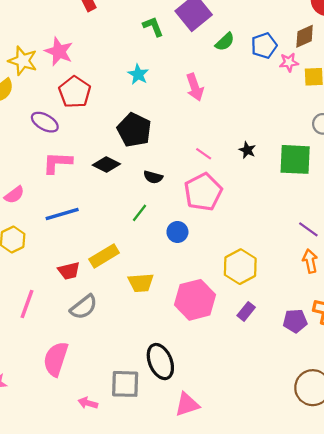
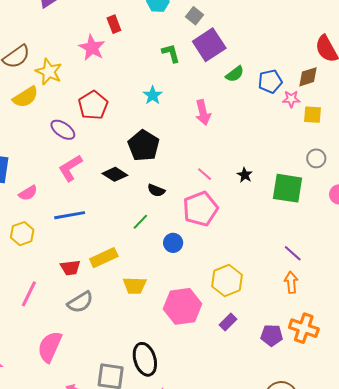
pink star: (59, 51) -> (92, 48), moved
pink L-shape: (57, 163) -> (70, 168), turned -40

